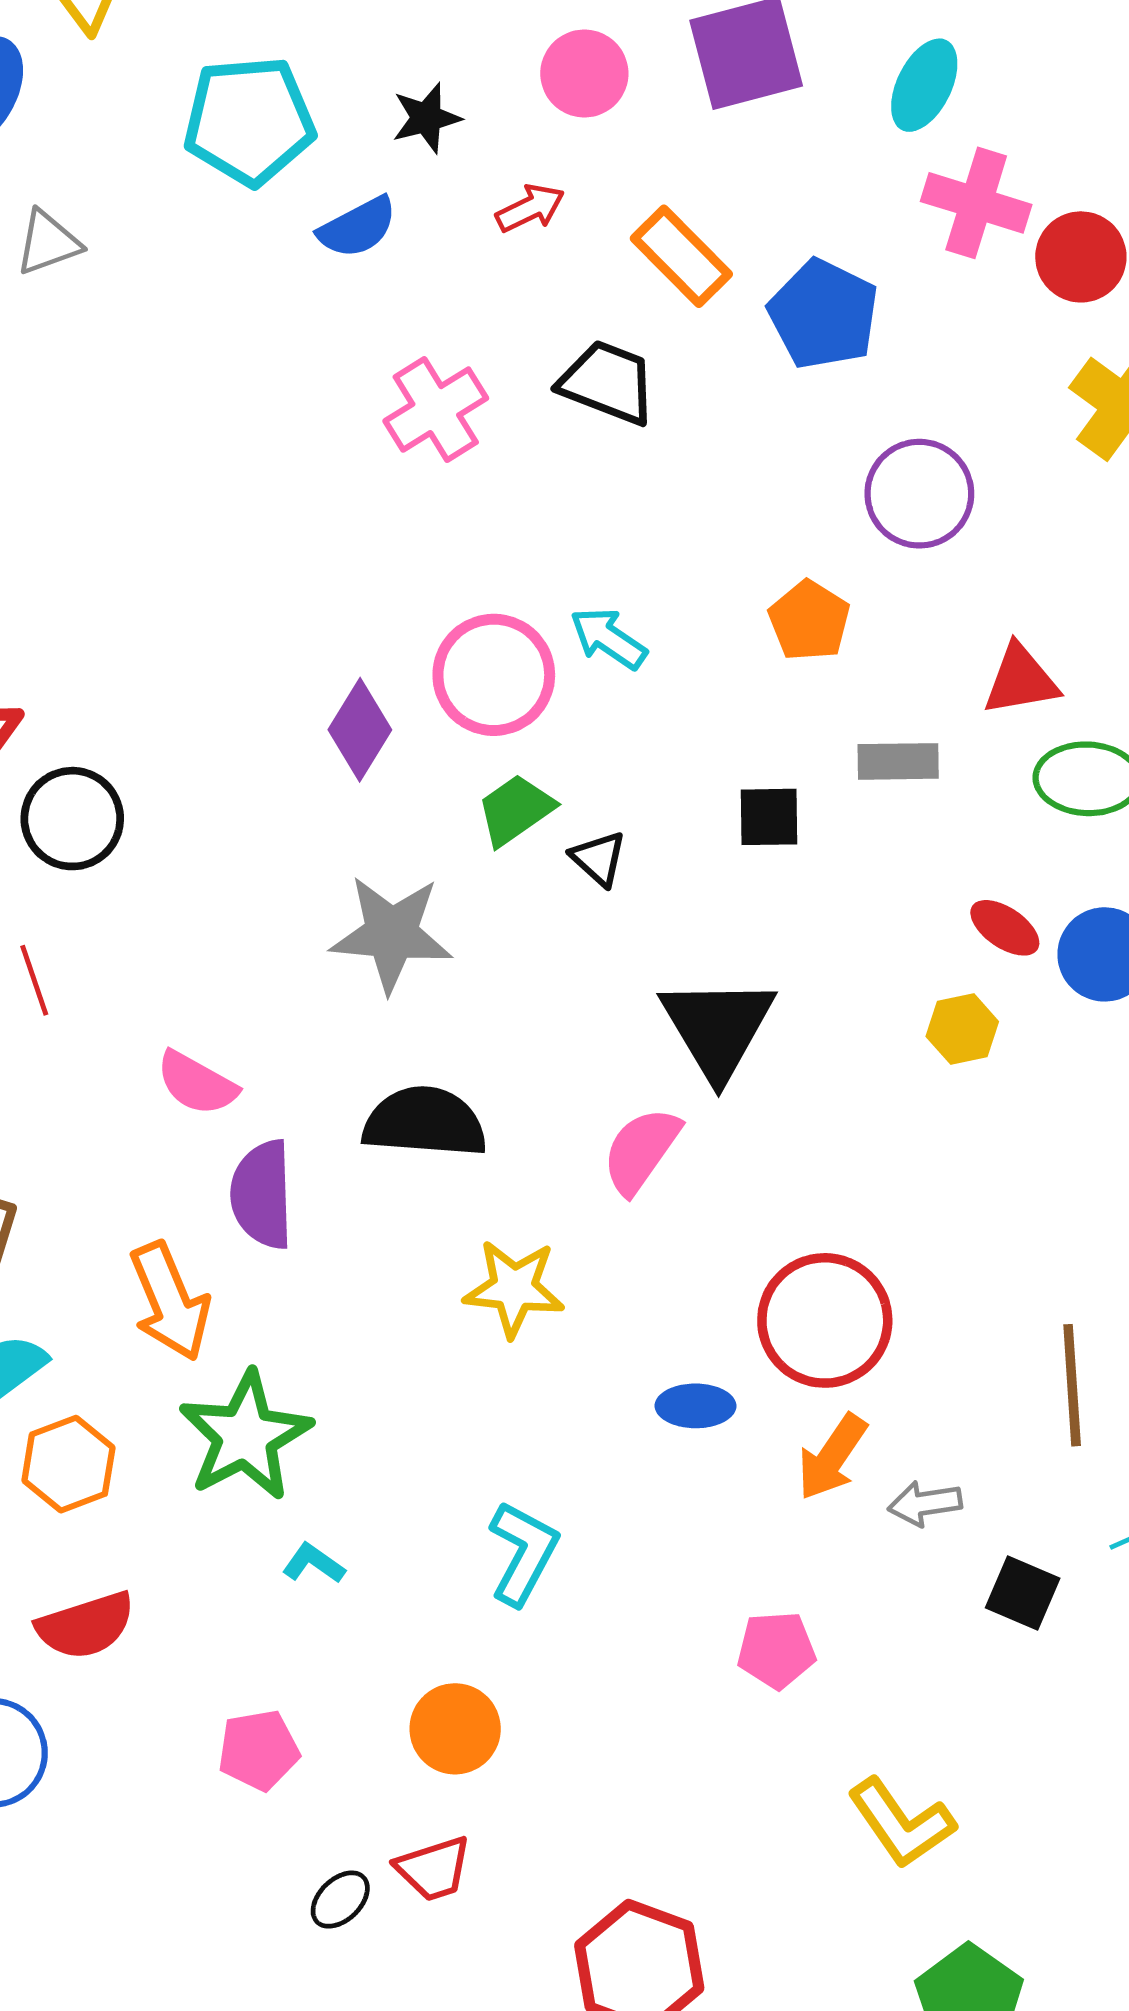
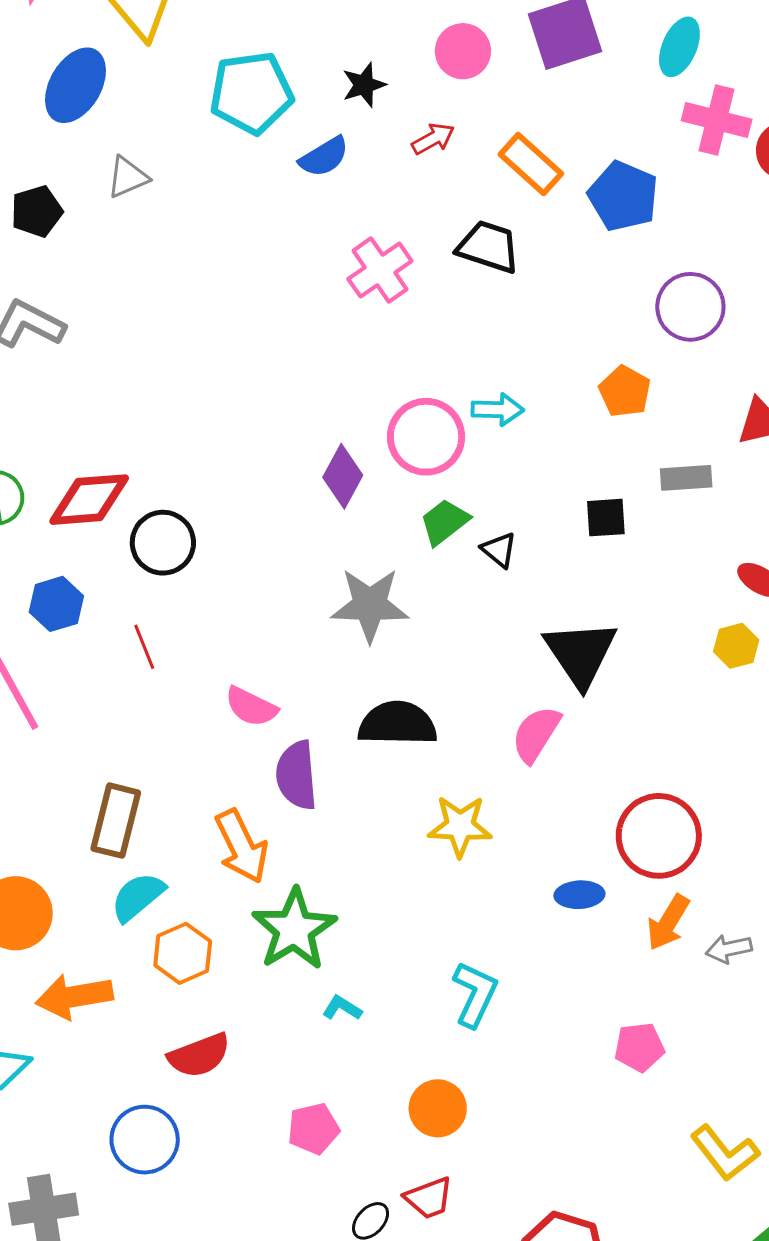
cyan arrow: (608, 638) -> (498, 410), turned 150

